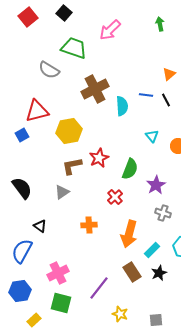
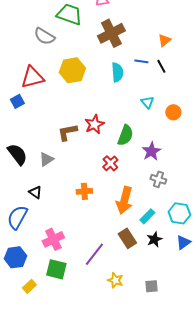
brown cross: (95, 89) -> (111, 33), moved
yellow hexagon: (69, 131) -> (72, 70), moved
gray triangle: (62, 192) -> (46, 159), moved

